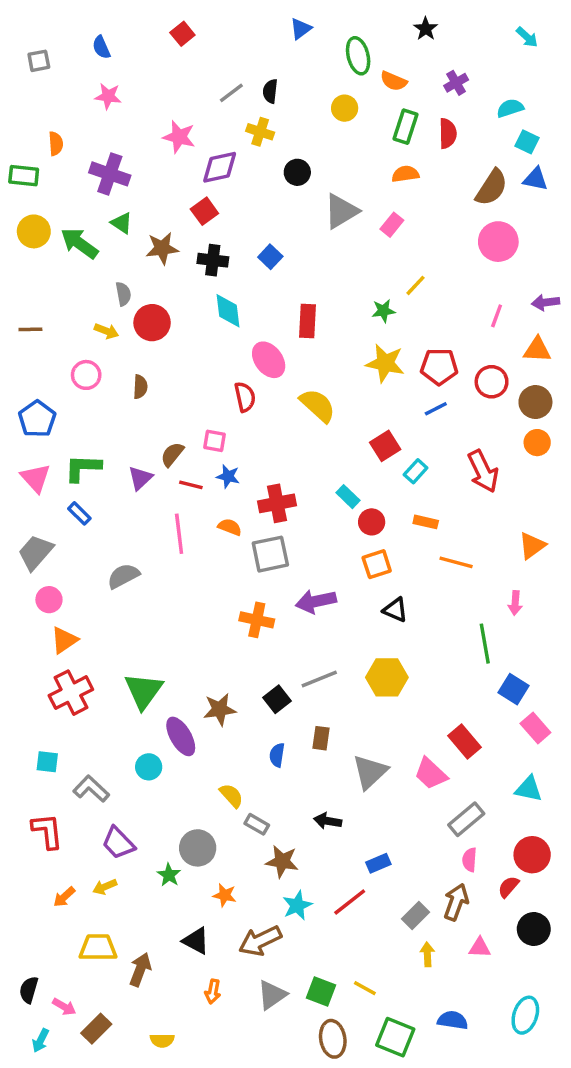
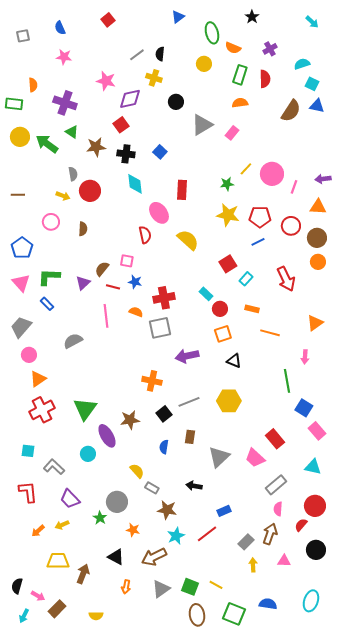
pink circle: (498, 242) -> (272, 174), moved
orange cross: (257, 620) -> (152, 381), moved

